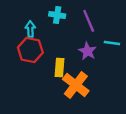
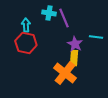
purple line: (89, 21) -> (64, 18), moved
yellow rectangle: (59, 67) -> (74, 58), moved

